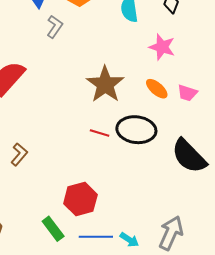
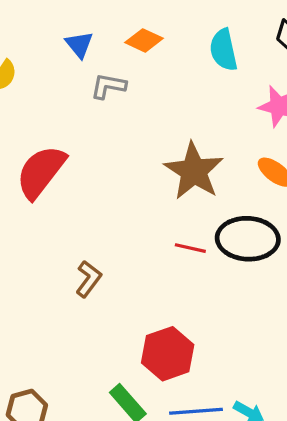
gray L-shape: (55, 27) -> (108, 86), turned -110
brown L-shape: (19, 154) -> (89, 279), moved

